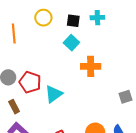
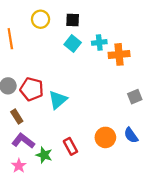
cyan cross: (97, 18) -> (99, 42), moved
orange cross: (91, 66) -> (119, 54), moved

